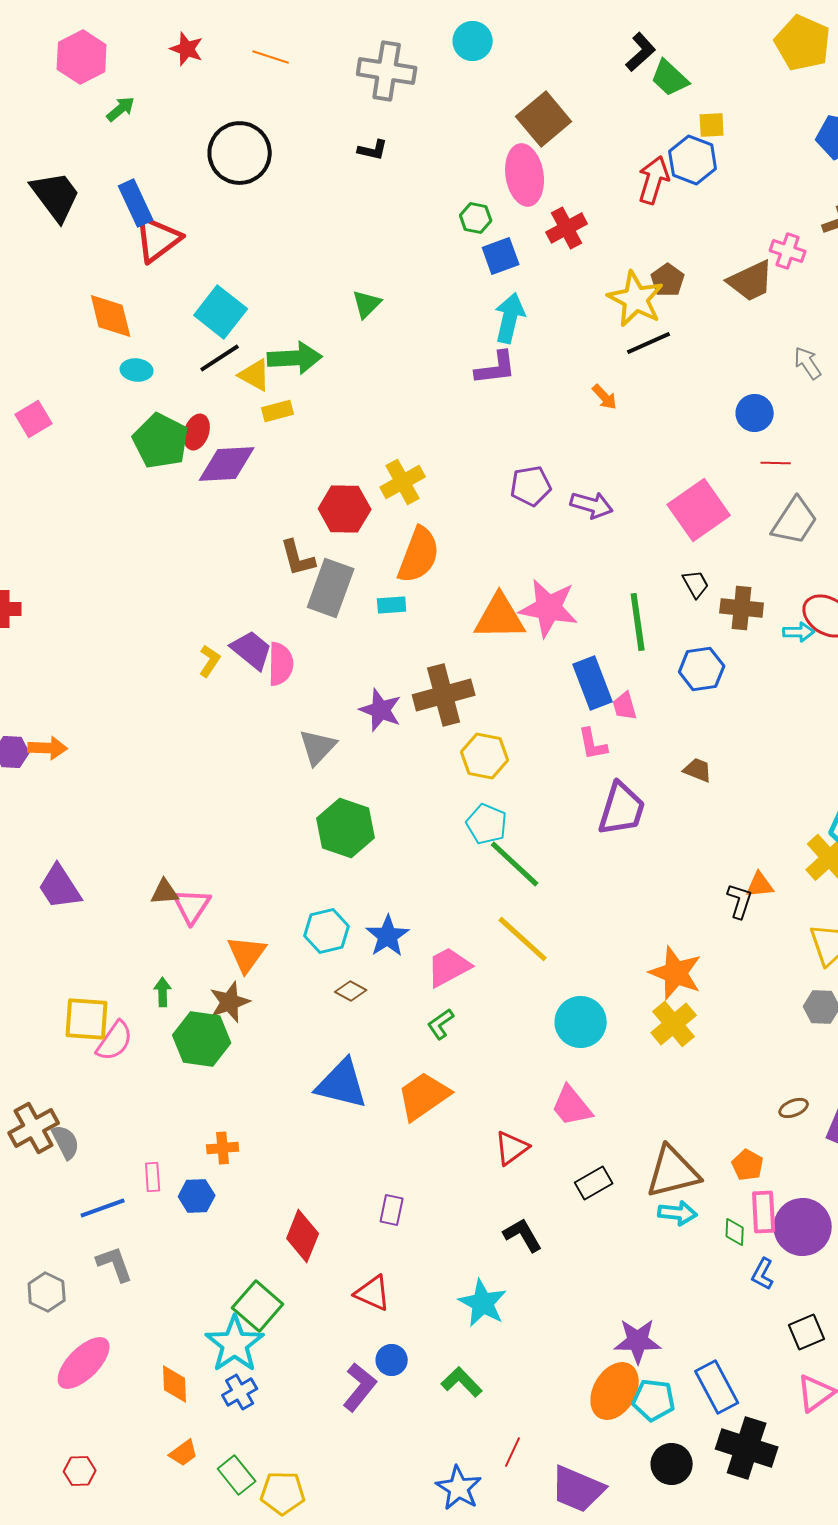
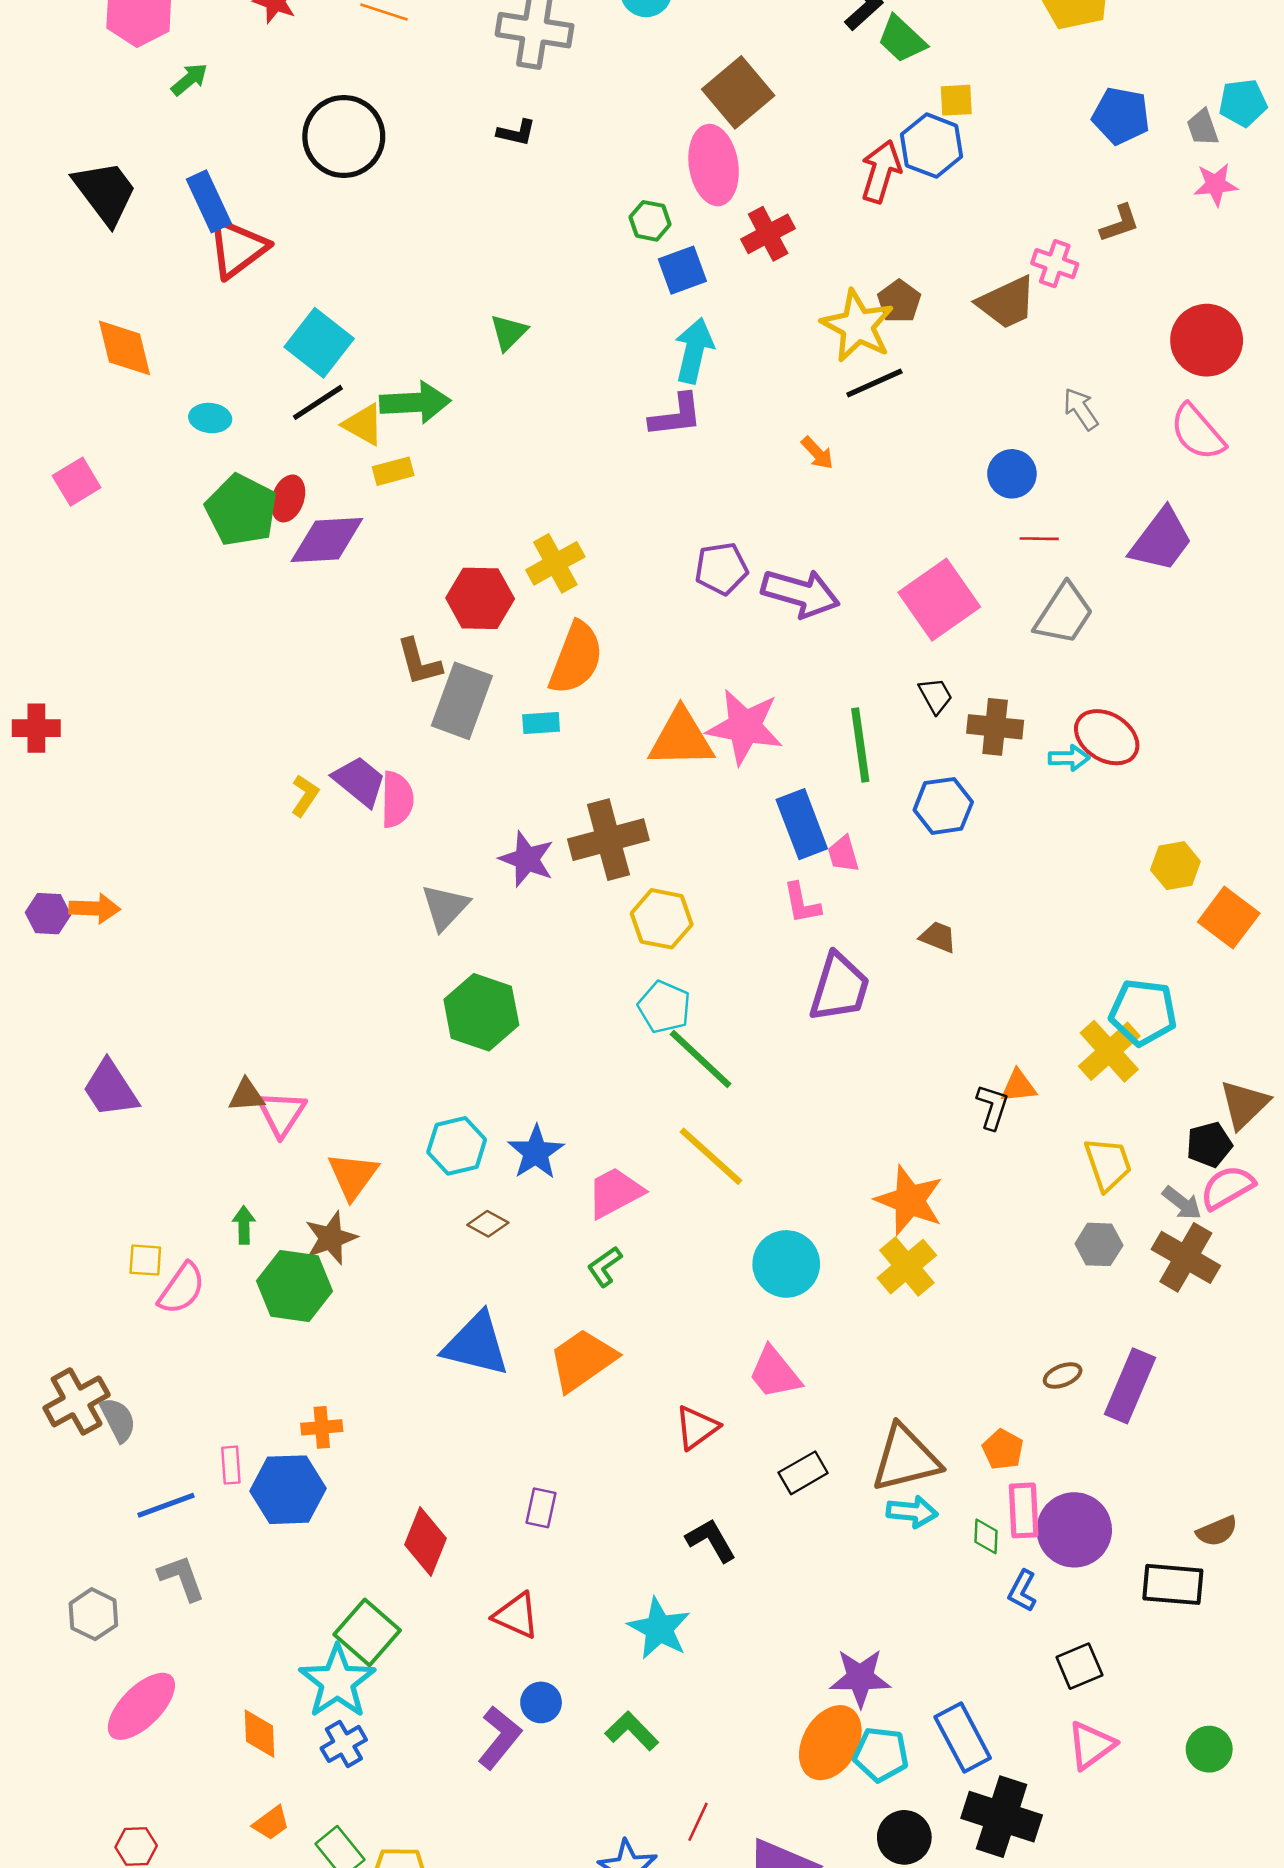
orange diamond: (111, 316) -> (125, 348), moved
purple arrow: (592, 505) -> (800, 593), size x1.4
yellow square: (87, 1019) -> (145, 1260), size x0.6
blue hexagon: (197, 1196) -> (288, 1490), size x1.6

